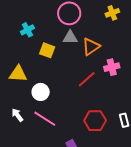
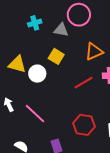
gray triangle: (70, 37) -> (61, 30), moved
yellow square: (47, 50) -> (56, 56), moved
white circle: (41, 92) -> (37, 74), moved

